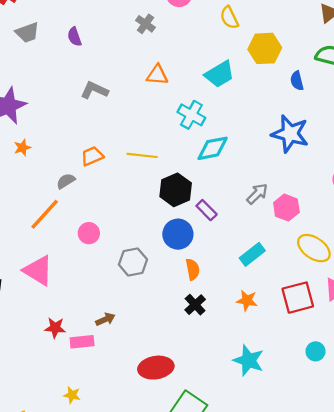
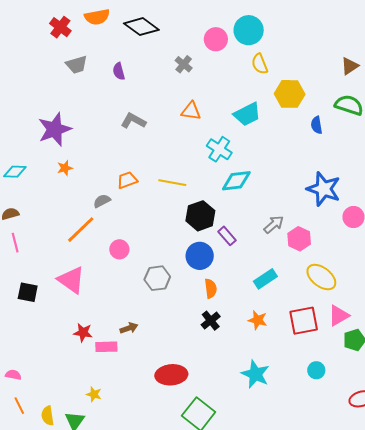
blue star: (290, 134) -> (324, 189), moved

